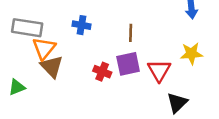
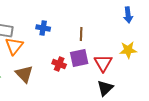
brown triangle: (52, 66) -> (24, 74), moved
black triangle: (177, 103) -> (105, 88), moved

